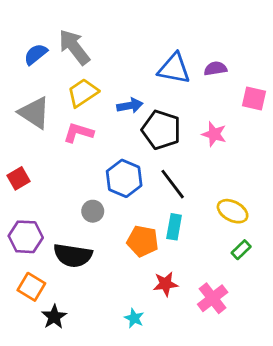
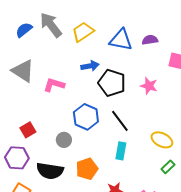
yellow trapezoid: (83, 93) -> (83, 32), moved
red square: (19, 178) -> (28, 130), moved
orange pentagon: (143, 241) -> (87, 169), moved, turned -30

